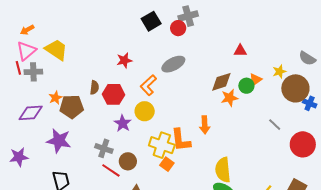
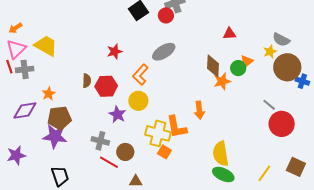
gray semicircle: (307, 58) -> (281, 40), moved
brown diamond: (221, 82) -> (213, 66), turned -65
brown pentagon: (72, 107) -> (59, 118), moved
red circle: (303, 144) -> (282, 124), moved

